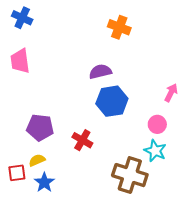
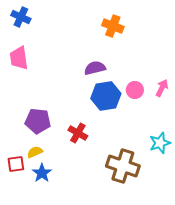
pink circle: (157, 124) -> (135, 90), moved
cyan star: (155, 151) -> (160, 143), moved, turned 30

